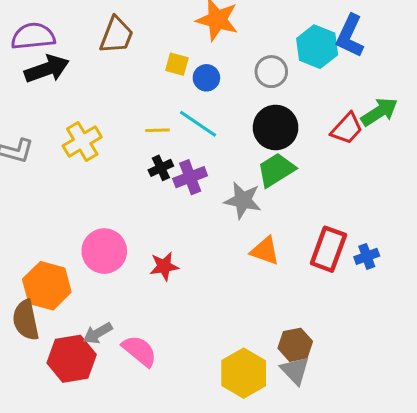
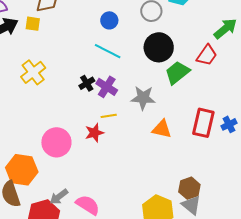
yellow square: (177, 64) -> (33, 24), moved
red trapezoid: (347, 129) -> (207, 55), moved
yellow line: (157, 130) -> (109, 116), moved
green trapezoid: (276, 170) -> (177, 73), moved
purple cross: (190, 177) -> (107, 87), turned -30
red star: (164, 266) -> (94, 133), moved

